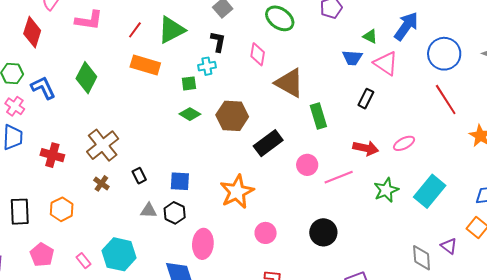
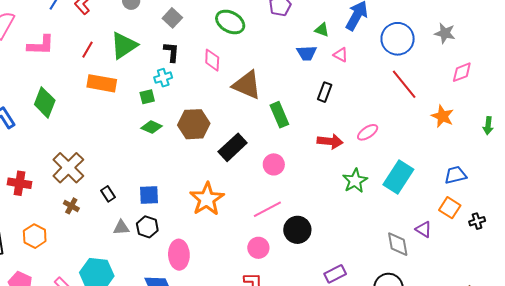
pink triangle: (386, 63) -> (341, 55), size x0.6
pink line: (339, 177) -> (267, 209), moved
pink circle: (266, 233) -> (258, 248), moved

